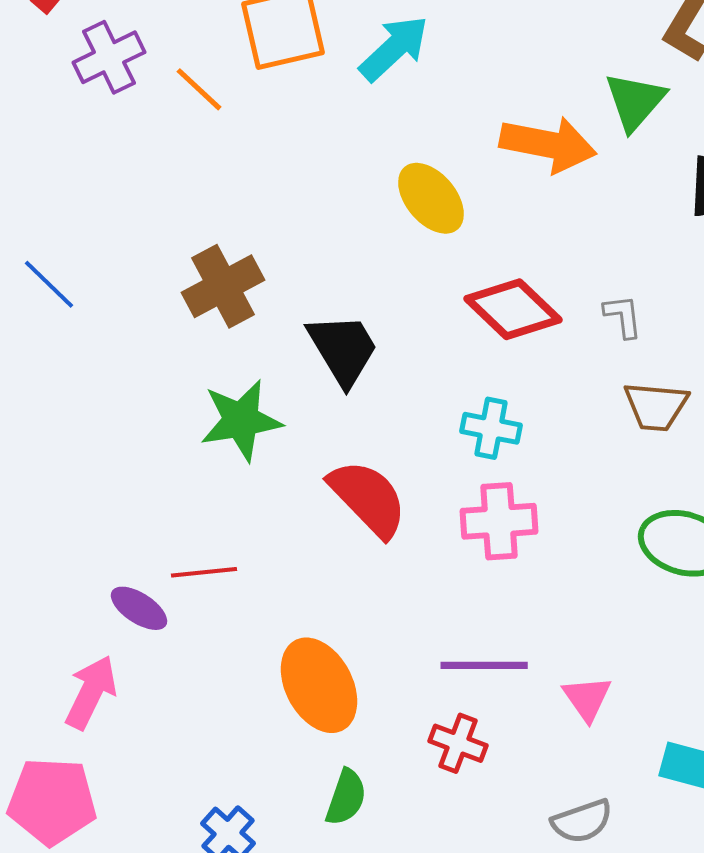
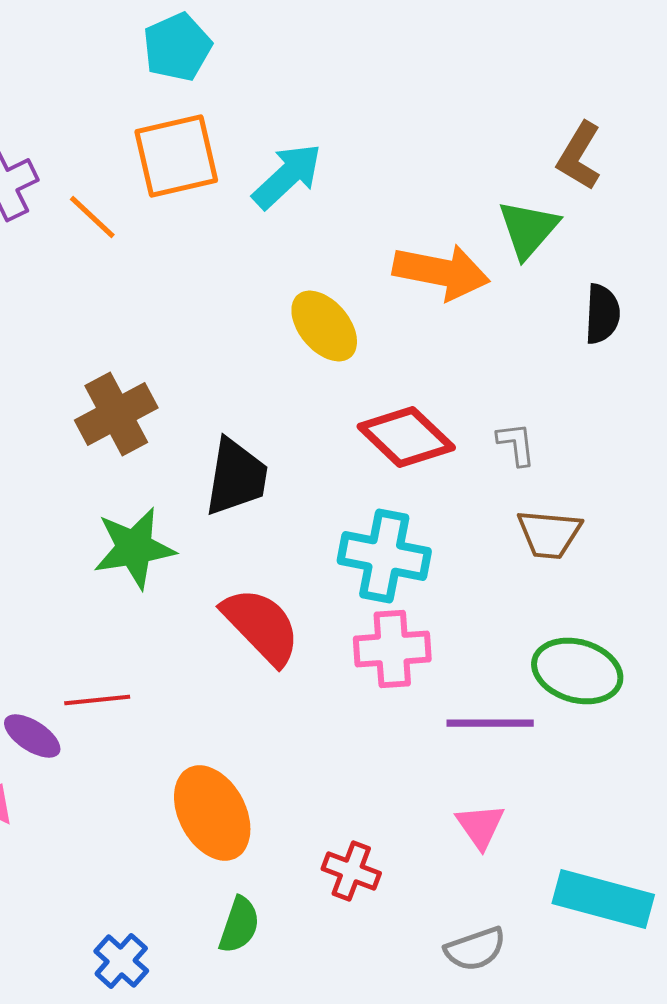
black trapezoid: (343, 349) -> (236, 477), turned 40
cyan cross: (491, 428) -> (384, 556), size x1.5
purple line: (484, 665) -> (490, 723), moved

